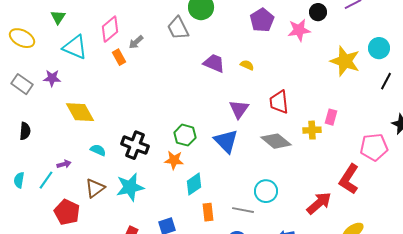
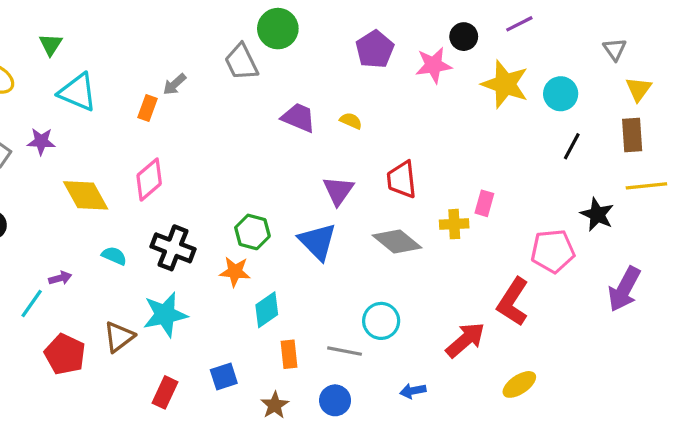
pink diamond: (110, 29) -> (149, 180), moved
orange rectangle: (119, 57) -> (148, 108), turned 49
yellow star: (345, 61) -> (505, 84), moved
brown triangle: (95, 188) -> (119, 337), moved

